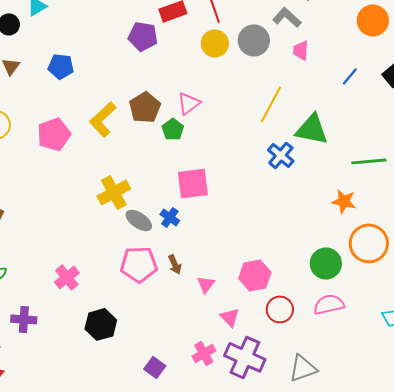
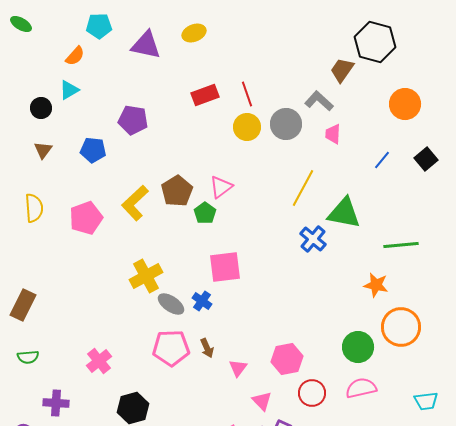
purple pentagon: (143, 36) -> (133, 120), moved

